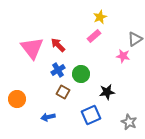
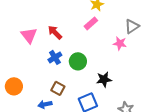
pink triangle: (32, 48) -> (29, 35), size x0.7
brown square: (63, 92) -> (58, 88), moved

